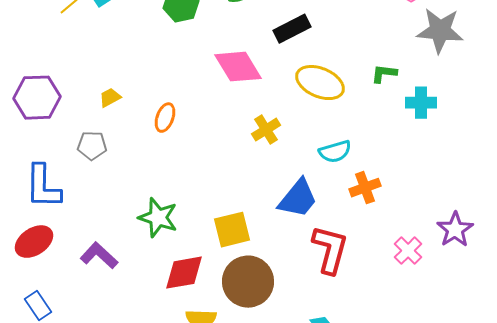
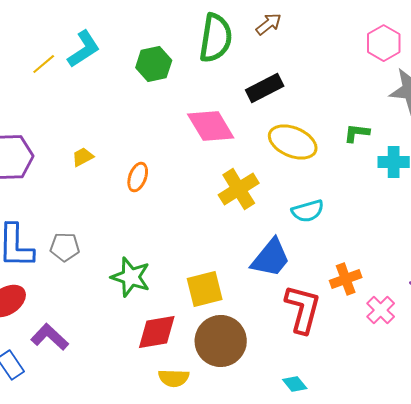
yellow cross: (266, 130) -> (239, 189), size x1.4
gray pentagon: (92, 146) -> (65, 247), moved
orange cross: (365, 188) -> (346, 279), moved
purple L-shape: (99, 256) -> (50, 337), moved

